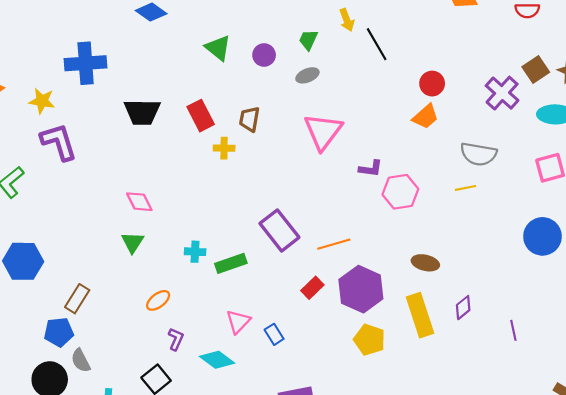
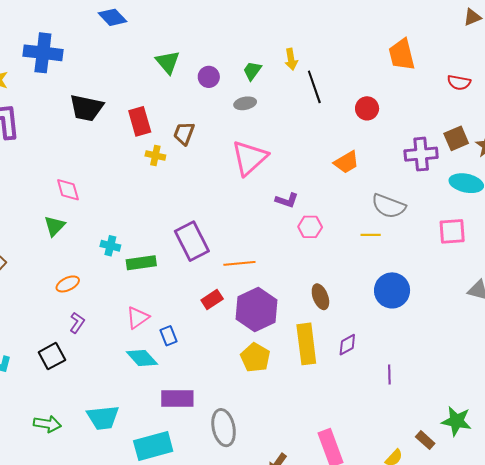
red circle: (432, 84) -> (367, 108), moved
purple cross: (502, 93) -> (421, 154), turned 32
pink hexagon: (400, 192) -> (310, 227), size x0.7
blue circle: (542, 236) -> (392, 290), moved
brown ellipse: (425, 263) -> (320, 297), turned 45
cyan diamond: (217, 360) -> (142, 358), moved

